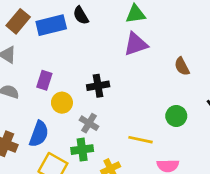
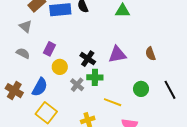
purple triangle: (136, 44) -> (117, 54), moved
black cross: (98, 86) -> (88, 59), turned 35
green cross: (82, 150) -> (95, 77), moved

